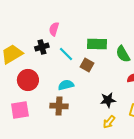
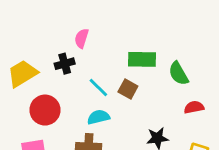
cyan line: (66, 54) -> (98, 88), moved

